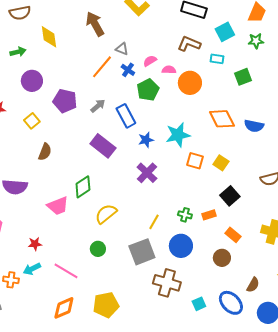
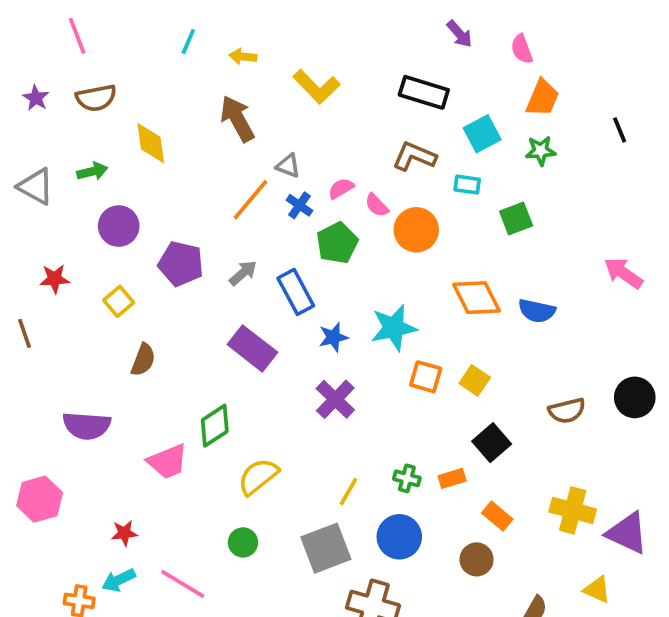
pink semicircle: (169, 70) -> (377, 205), turned -136

